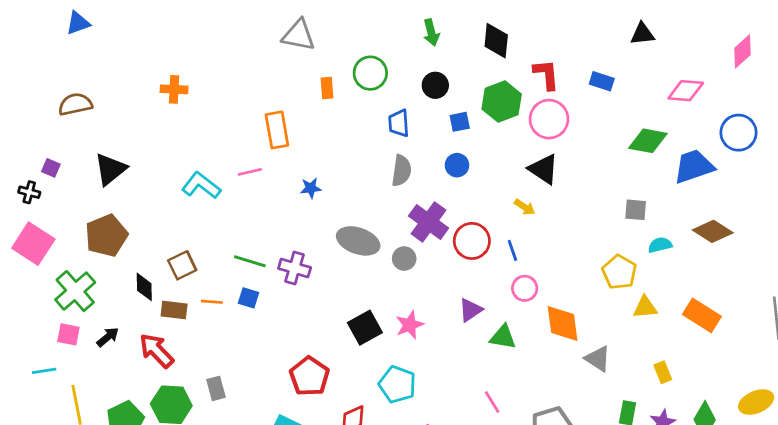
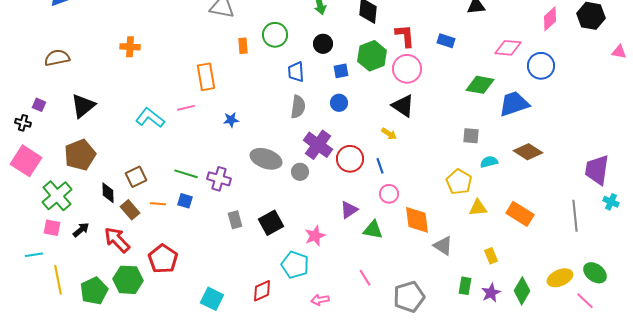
blue circle: (738, 133) -> (541, 66), moved
brown rectangle: (174, 310) -> (130, 210), turned 42
pink star: (410, 325) -> (315, 236), moved
red pentagon: (309, 376) -> (163, 259), moved
gray rectangle: (216, 388) -> (235, 220), moved

